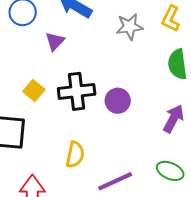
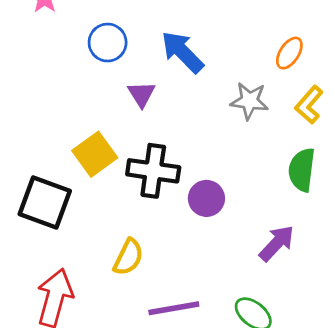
purple triangle: (55, 41) -> (142, 94), turned -30
yellow square: (34, 91) -> (95, 154), size x1.4

